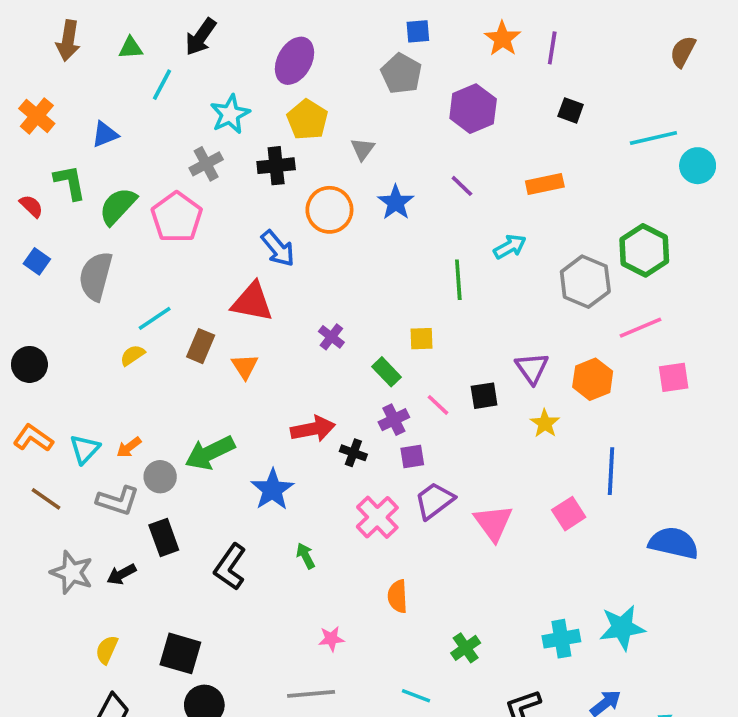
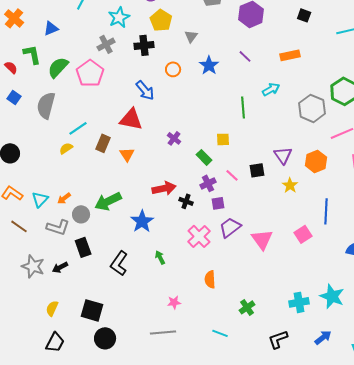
orange circle: (329, 210) -> (173, 69), size x0.6
cyan star: (622, 628) -> (332, 296), turned 30

